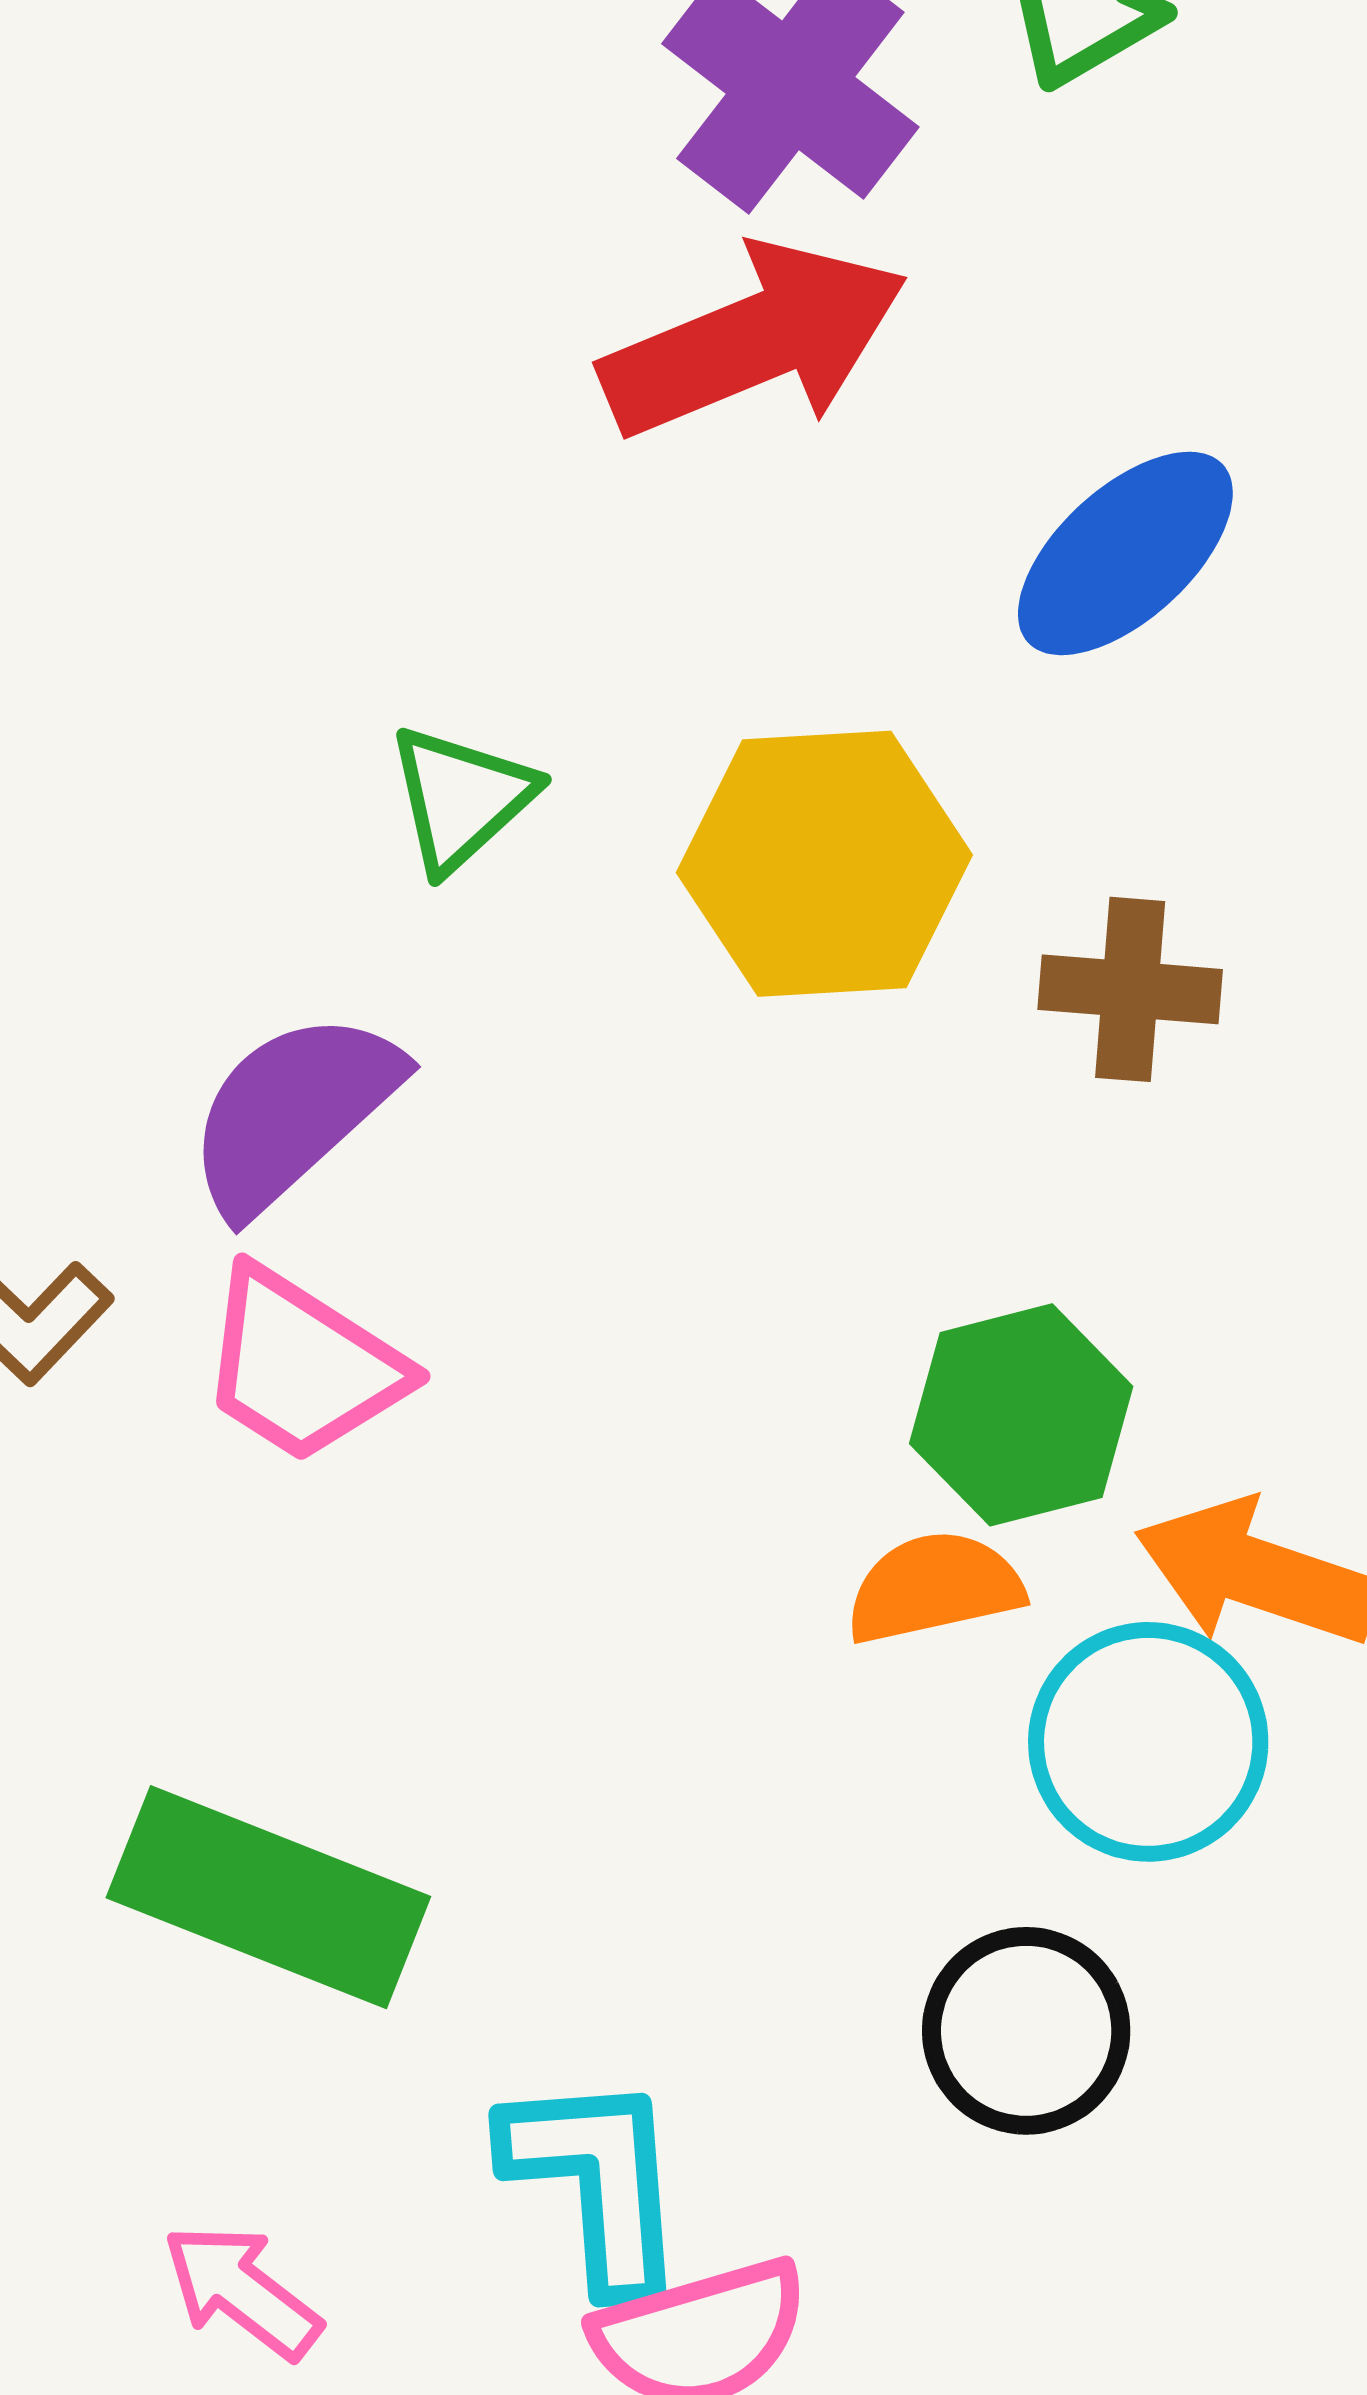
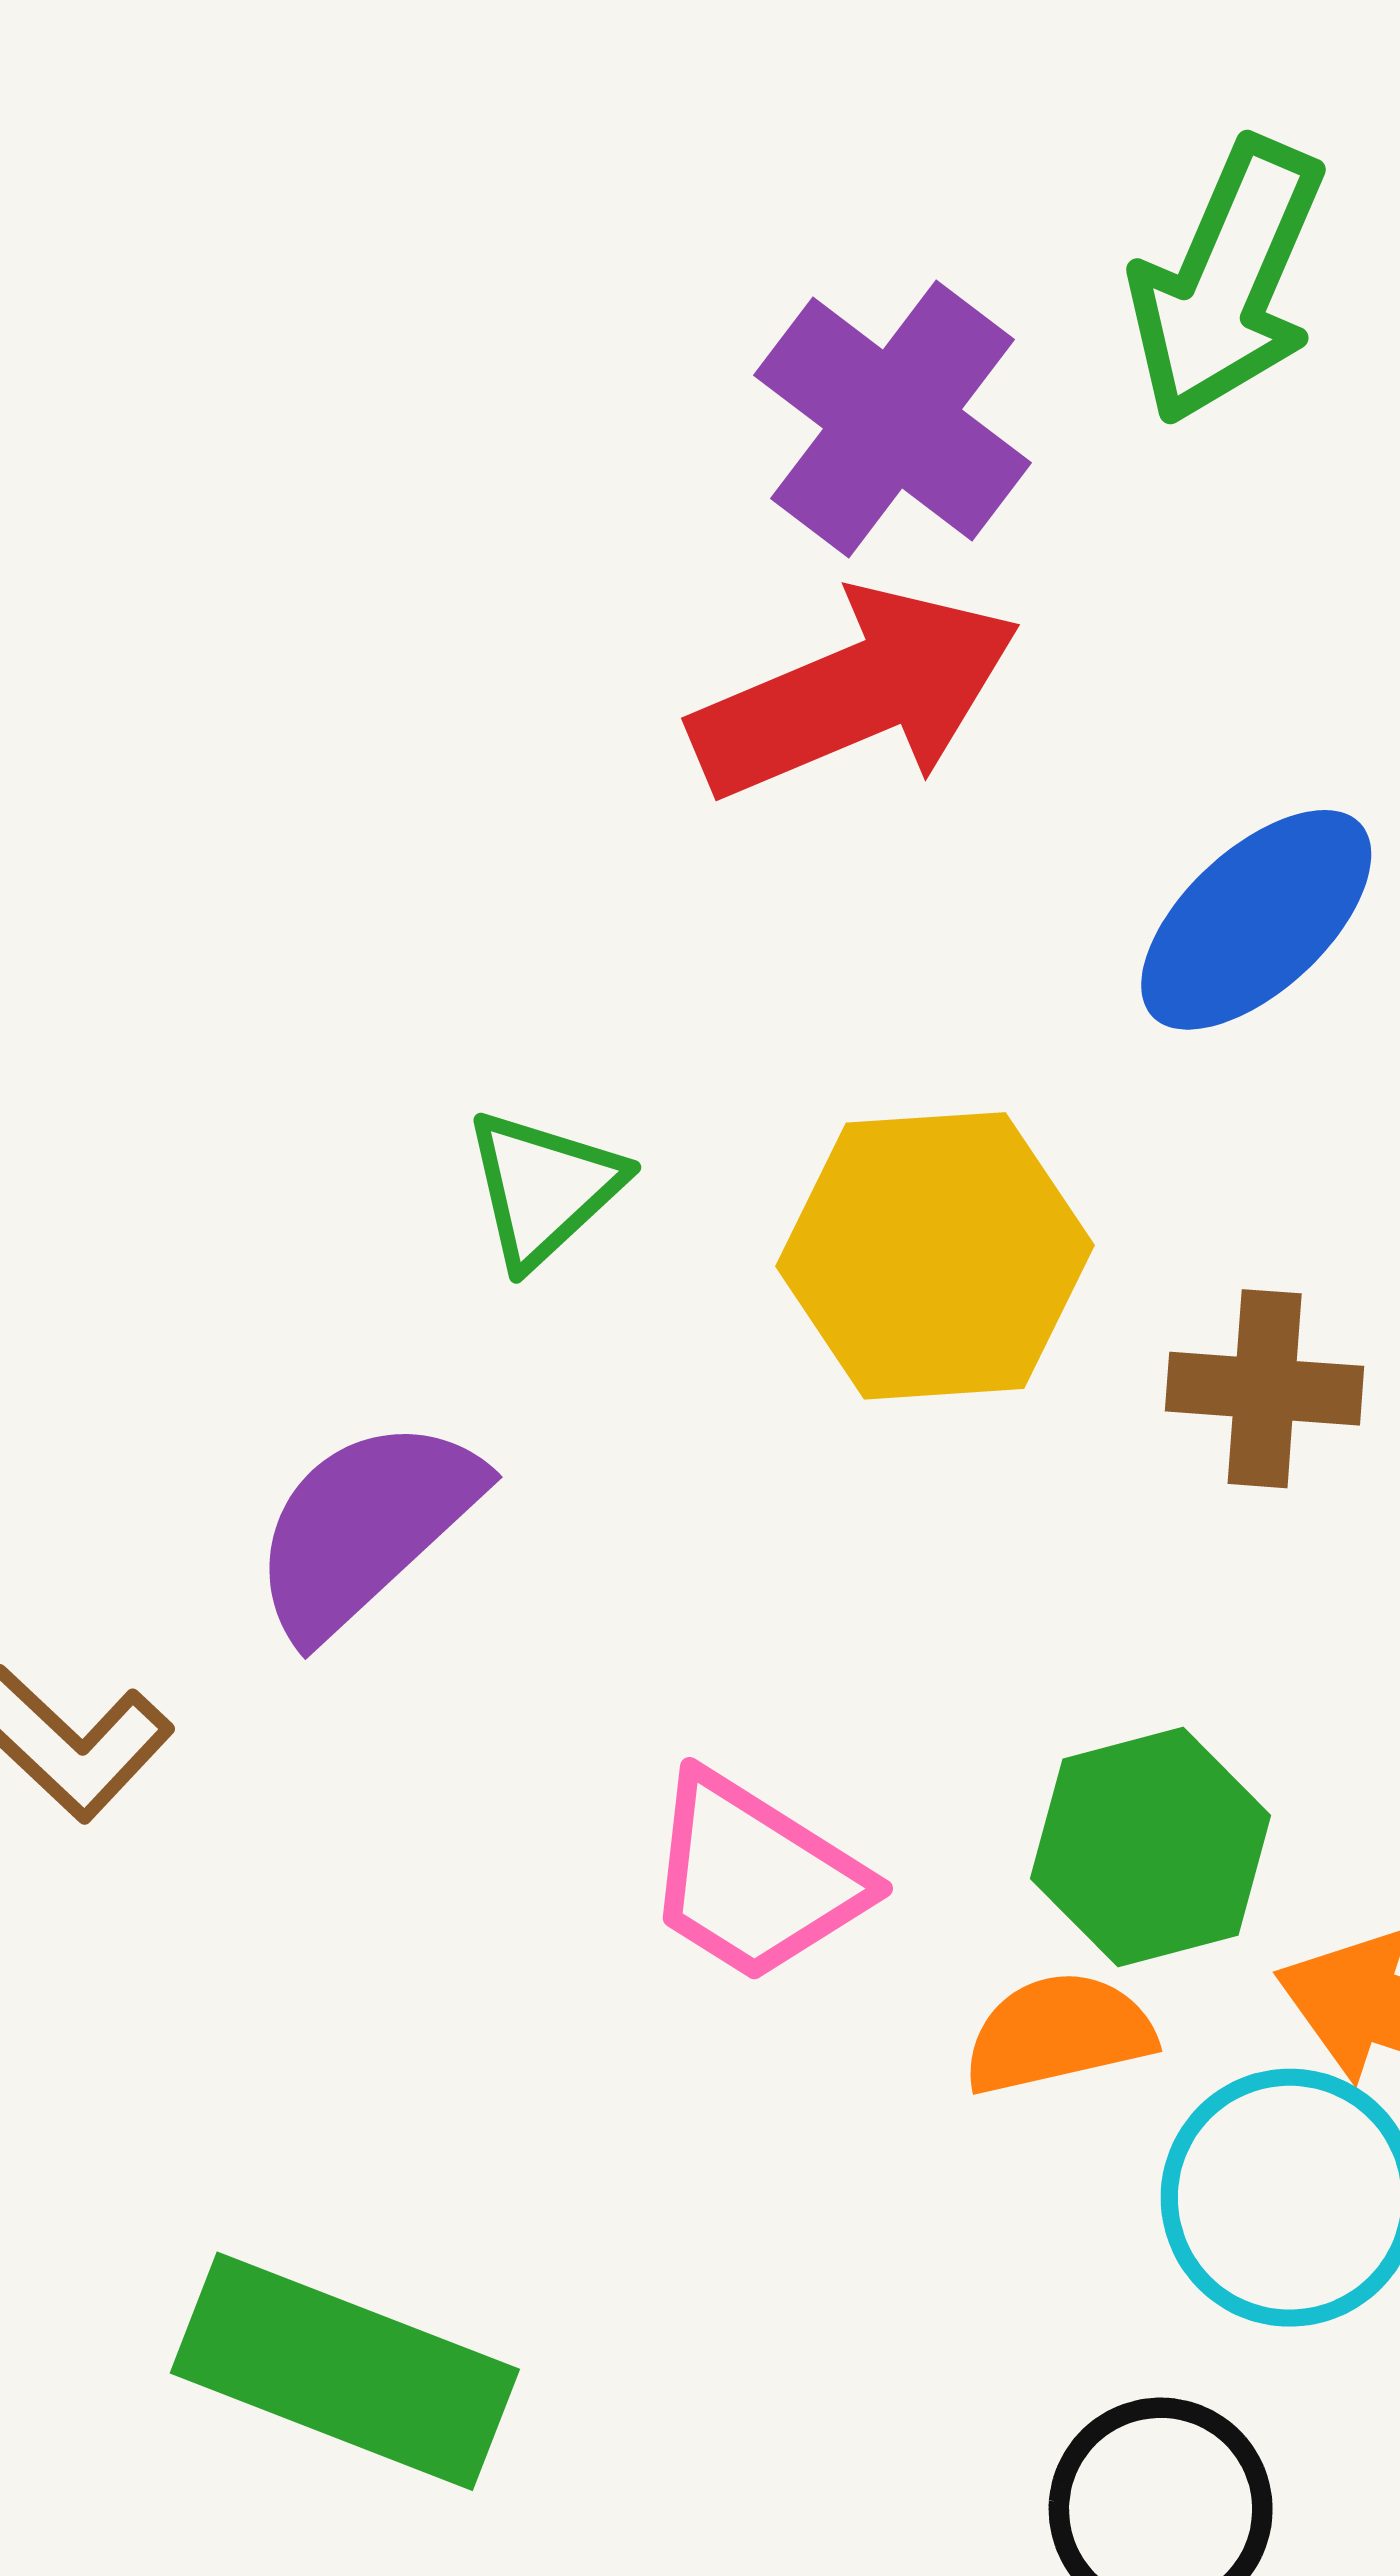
pink trapezoid: (302, 1365) -> (755, 1878), moved

